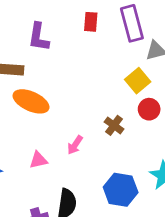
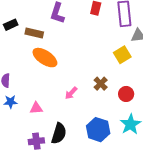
red circle: (149, 109) -> (126, 94), moved
pink triangle: (38, 160) -> (36, 108), moved

